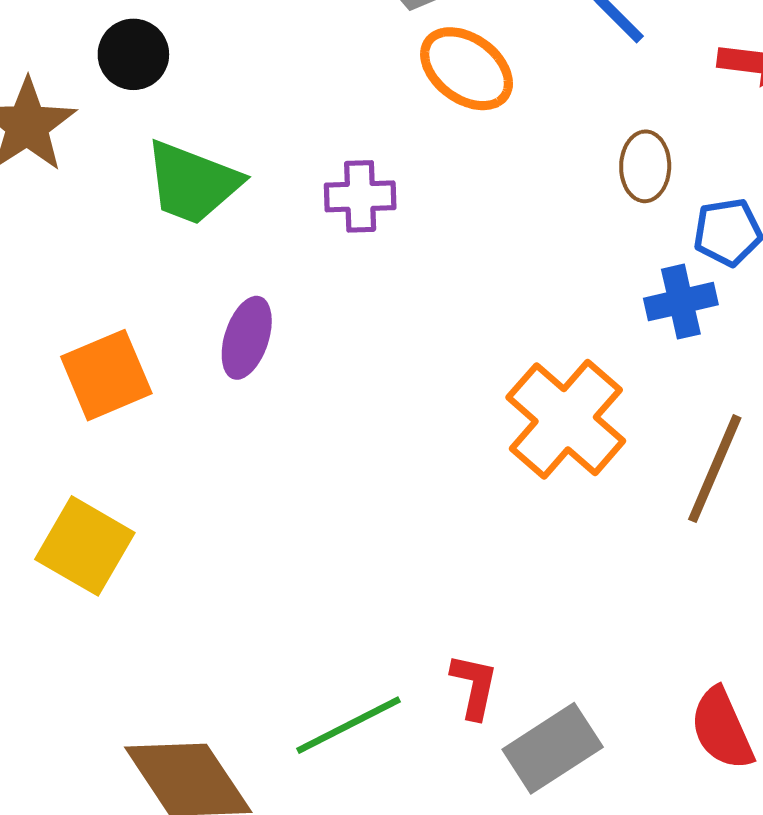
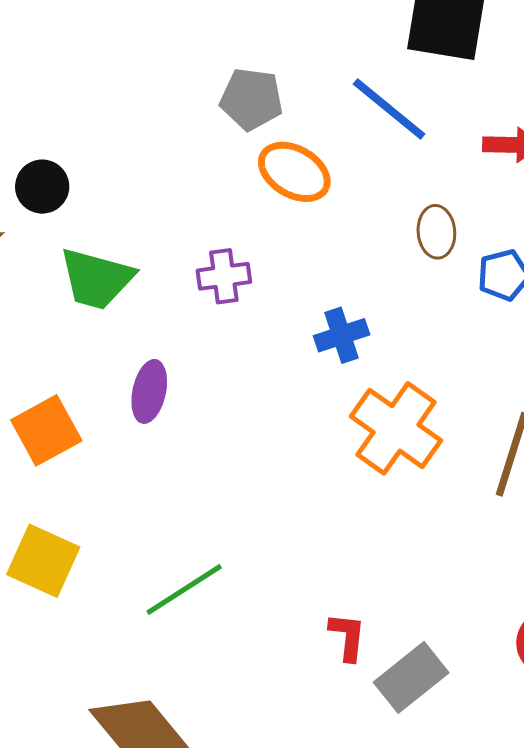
blue cross: (681, 302) -> (342, 335), moved
green line: (349, 725) -> (184, 589), moved

